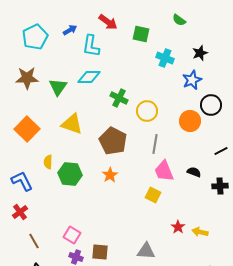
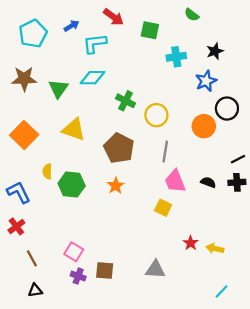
cyan L-shape: (91, 46) -> (95, 43), turned 75
cyan cross: (165, 58) -> (176, 57), turned -30
black cross: (220, 186) -> (237, 182), moved

